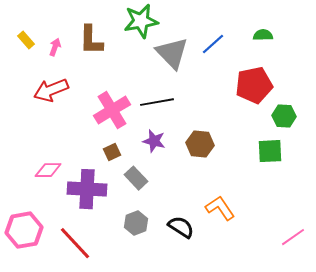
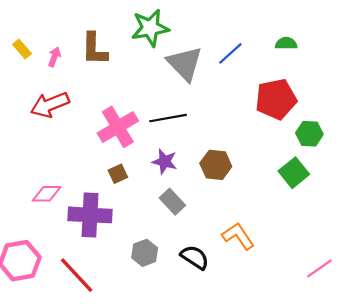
green square: (270, 151) -> (294, 173), turned -36
gray rectangle: (136, 178) -> (172, 202), moved

